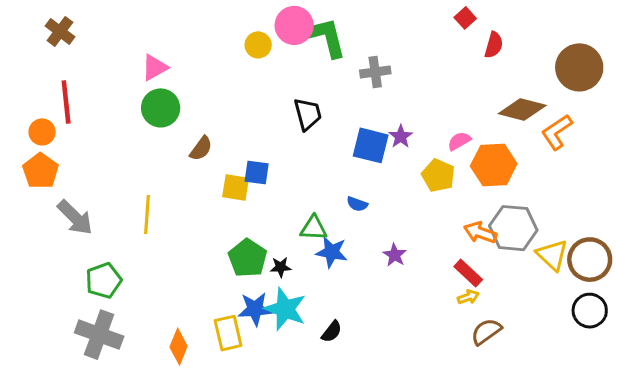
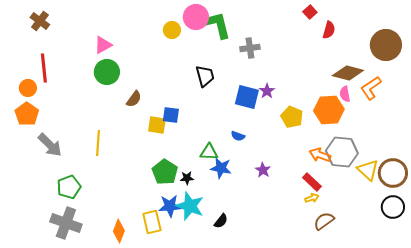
pink semicircle: (459, 141) -> (345, 94), moved, turned -70

